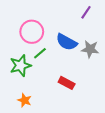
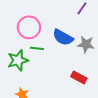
green line: (40, 53) -> (37, 48), turned 48
red rectangle: (67, 83) -> (79, 77), moved

